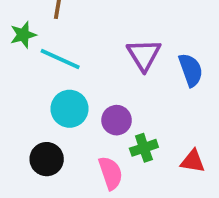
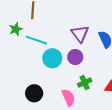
cyan circle: (70, 109) -> (52, 58), moved
purple circle: (117, 120) -> (75, 57), moved

